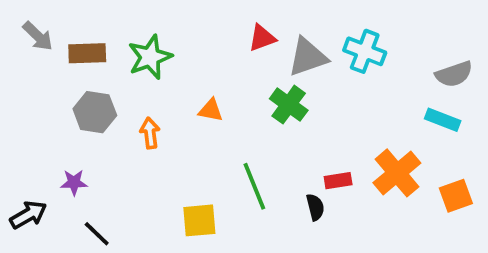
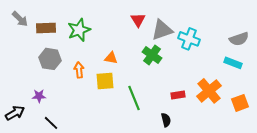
red triangle: (262, 38) -> (138, 20), turned -42
cyan cross: (365, 51) -> (189, 39), moved
black semicircle: (315, 207) -> (166, 120), moved
yellow square: (199, 220) -> (105, 81), moved

